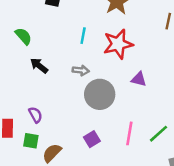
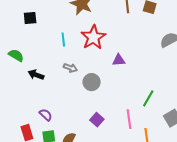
gray arrow: (81, 70) -> (70, 68), turned 32
gray circle: (100, 94) -> (92, 82), size x0.7
pink line: (129, 133) -> (129, 119), moved

